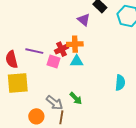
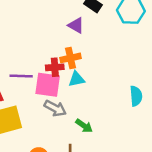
red cross: (61, 49) -> (55, 67), turned 32
pink square: (54, 62) -> (48, 85), size x1.5
gray arrow: (54, 103) -> (55, 108), moved

